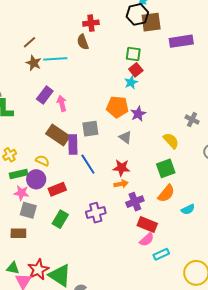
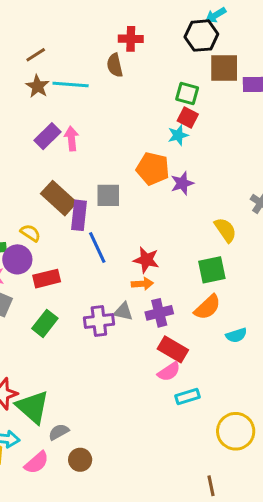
brown square: (151, 22) -> (224, 68), moved
red square: (136, 70) -> (188, 118), turned -32
pink arrow: (62, 103) -> (71, 139), moved
gray triangle: (125, 137) -> (123, 311), moved, turned -32

